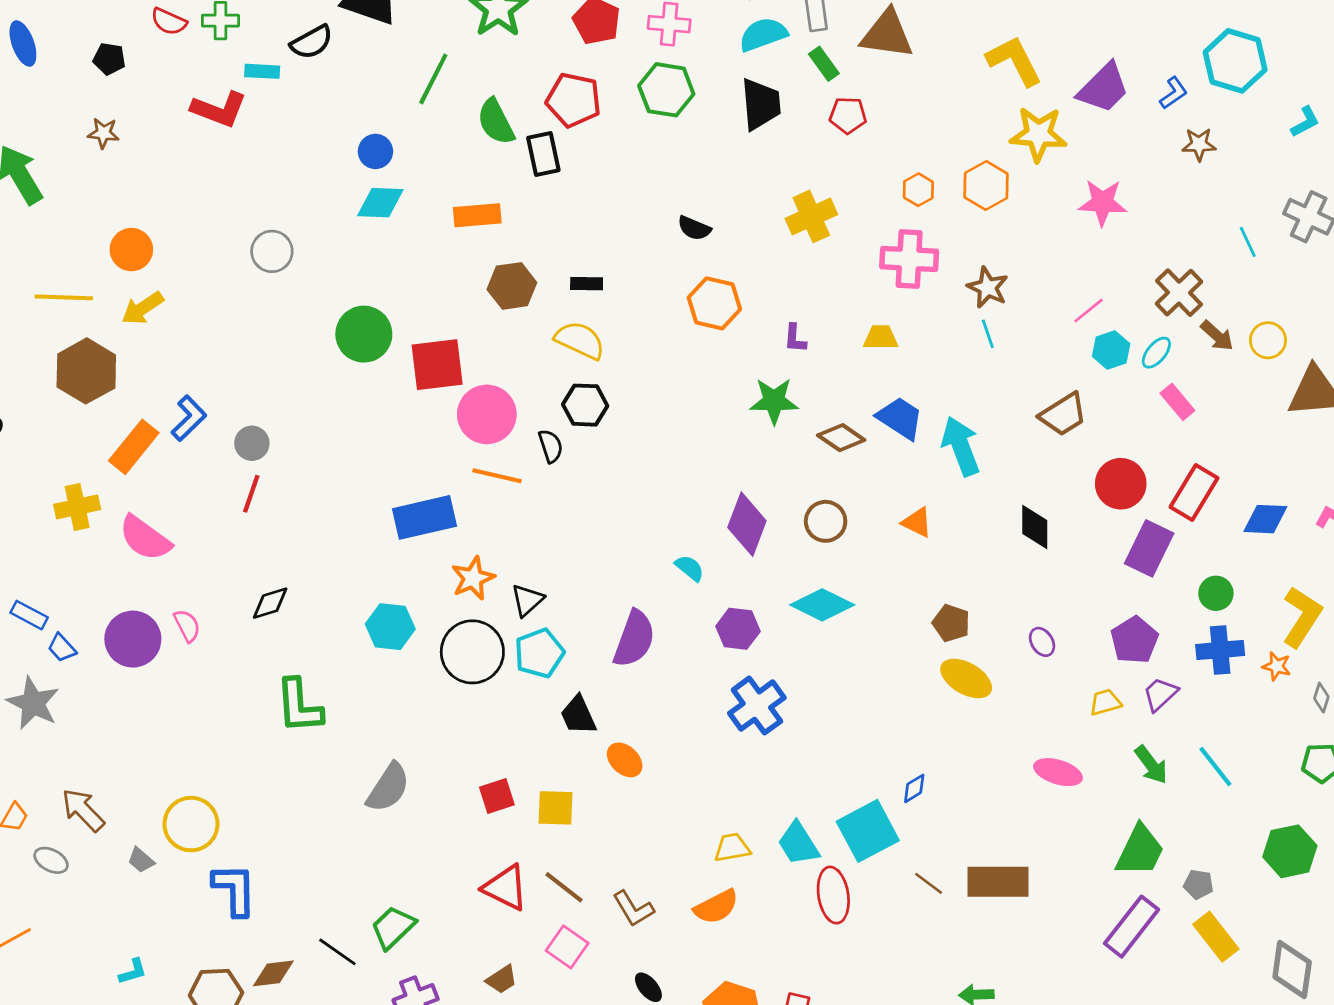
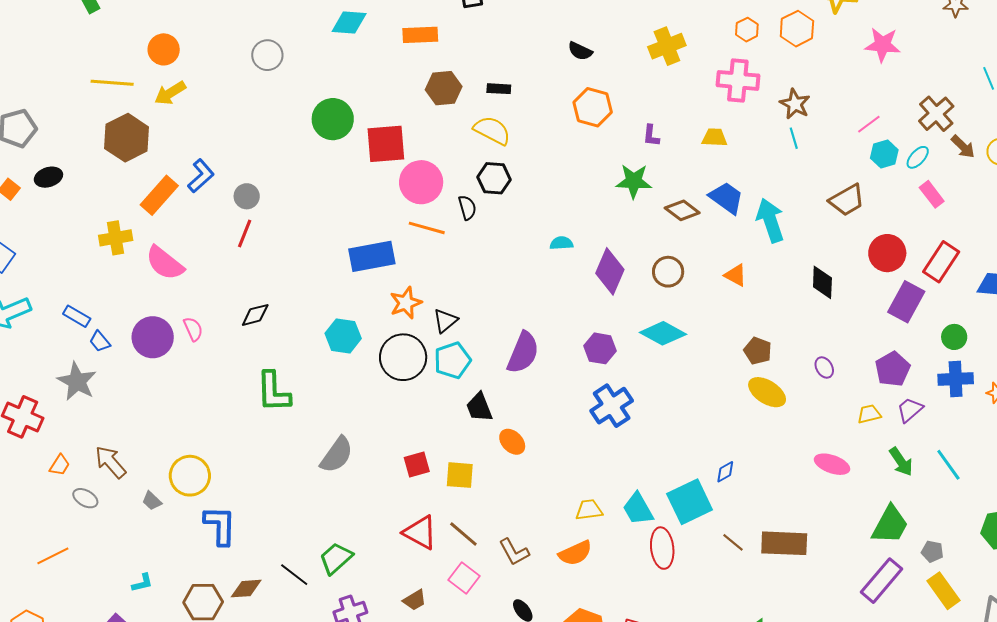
cyan semicircle: (690, 568) -> (561, 243), moved, turned -45

